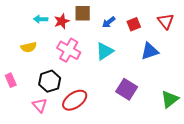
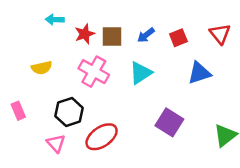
brown square: (83, 13) -> (112, 36), moved
cyan arrow: (41, 19) -> (55, 20), moved

